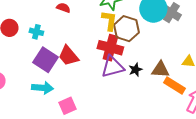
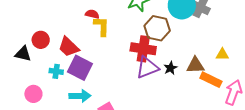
yellow L-shape: (109, 21) -> (102, 26), moved
cyan cross: (36, 32) -> (56, 71), moved
red trapezoid: (68, 56) -> (69, 47), moved

